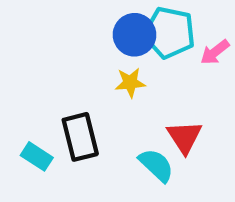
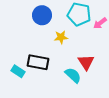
blue circle: (135, 35) -> (42, 15), moved
black rectangle: (80, 137) -> (38, 62), turned -65

